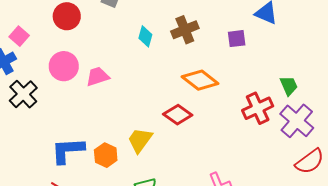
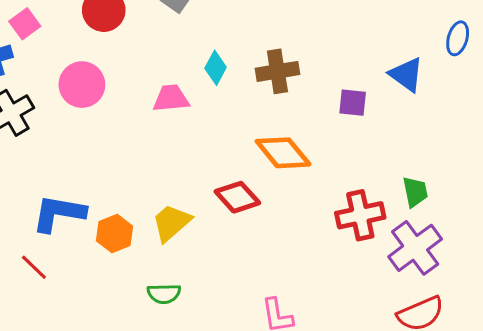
pink trapezoid: (98, 77) -> (171, 98), moved

